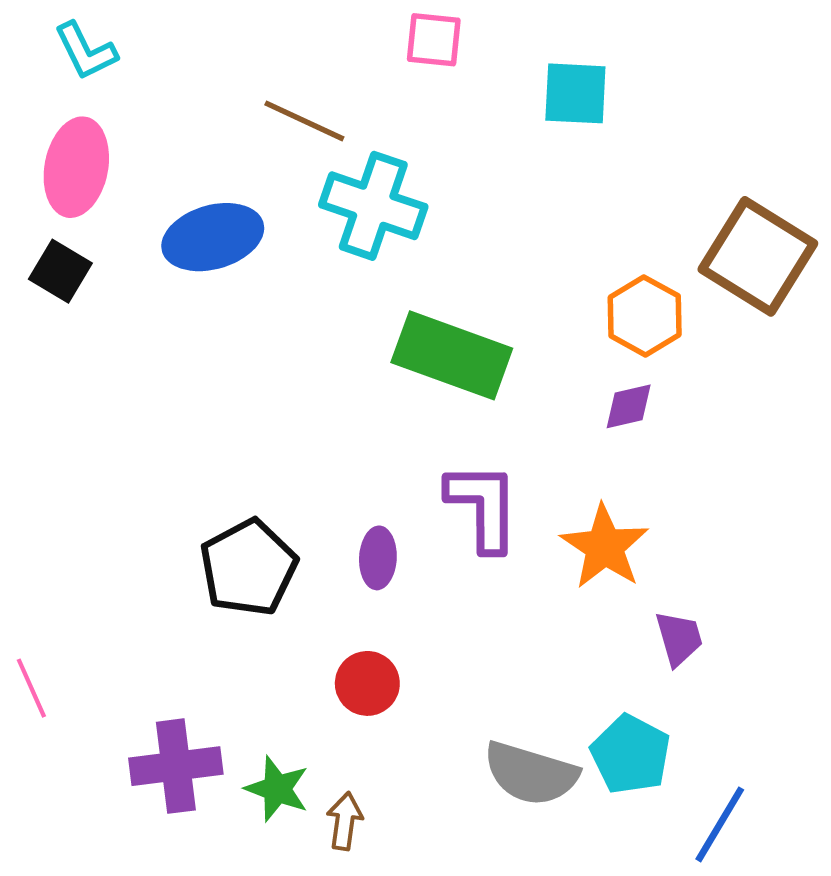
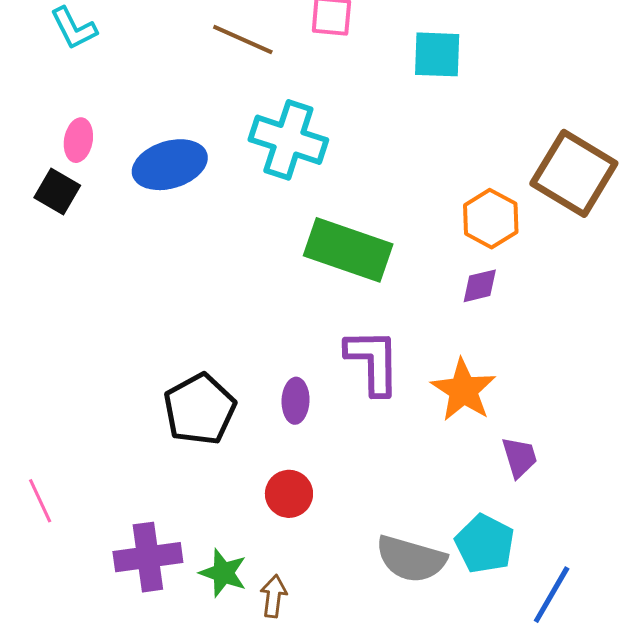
brown line: (304, 121) -> (243, 40), moved
pink ellipse: (76, 167) -> (78, 140), moved, size x0.6

